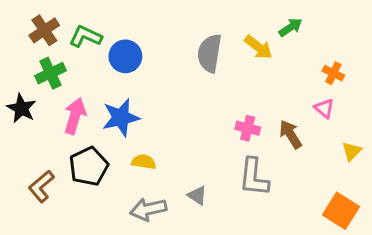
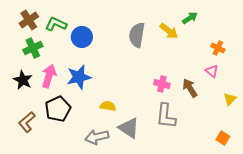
black star: (21, 108) -> (23, 80), moved
yellow semicircle: (144, 162) -> (108, 106), moved
gray triangle: (197, 195) -> (129, 128), size x1.6
orange square: (341, 211) -> (223, 138), size x0.6

